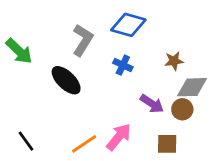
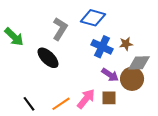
blue cross: (123, 65) -> (102, 47), moved, size x1.5
brown circle: (182, 109) -> (132, 79), size x1.5
black line: (26, 141) -> (29, 104), moved
brown square: (167, 144) -> (109, 98), moved

